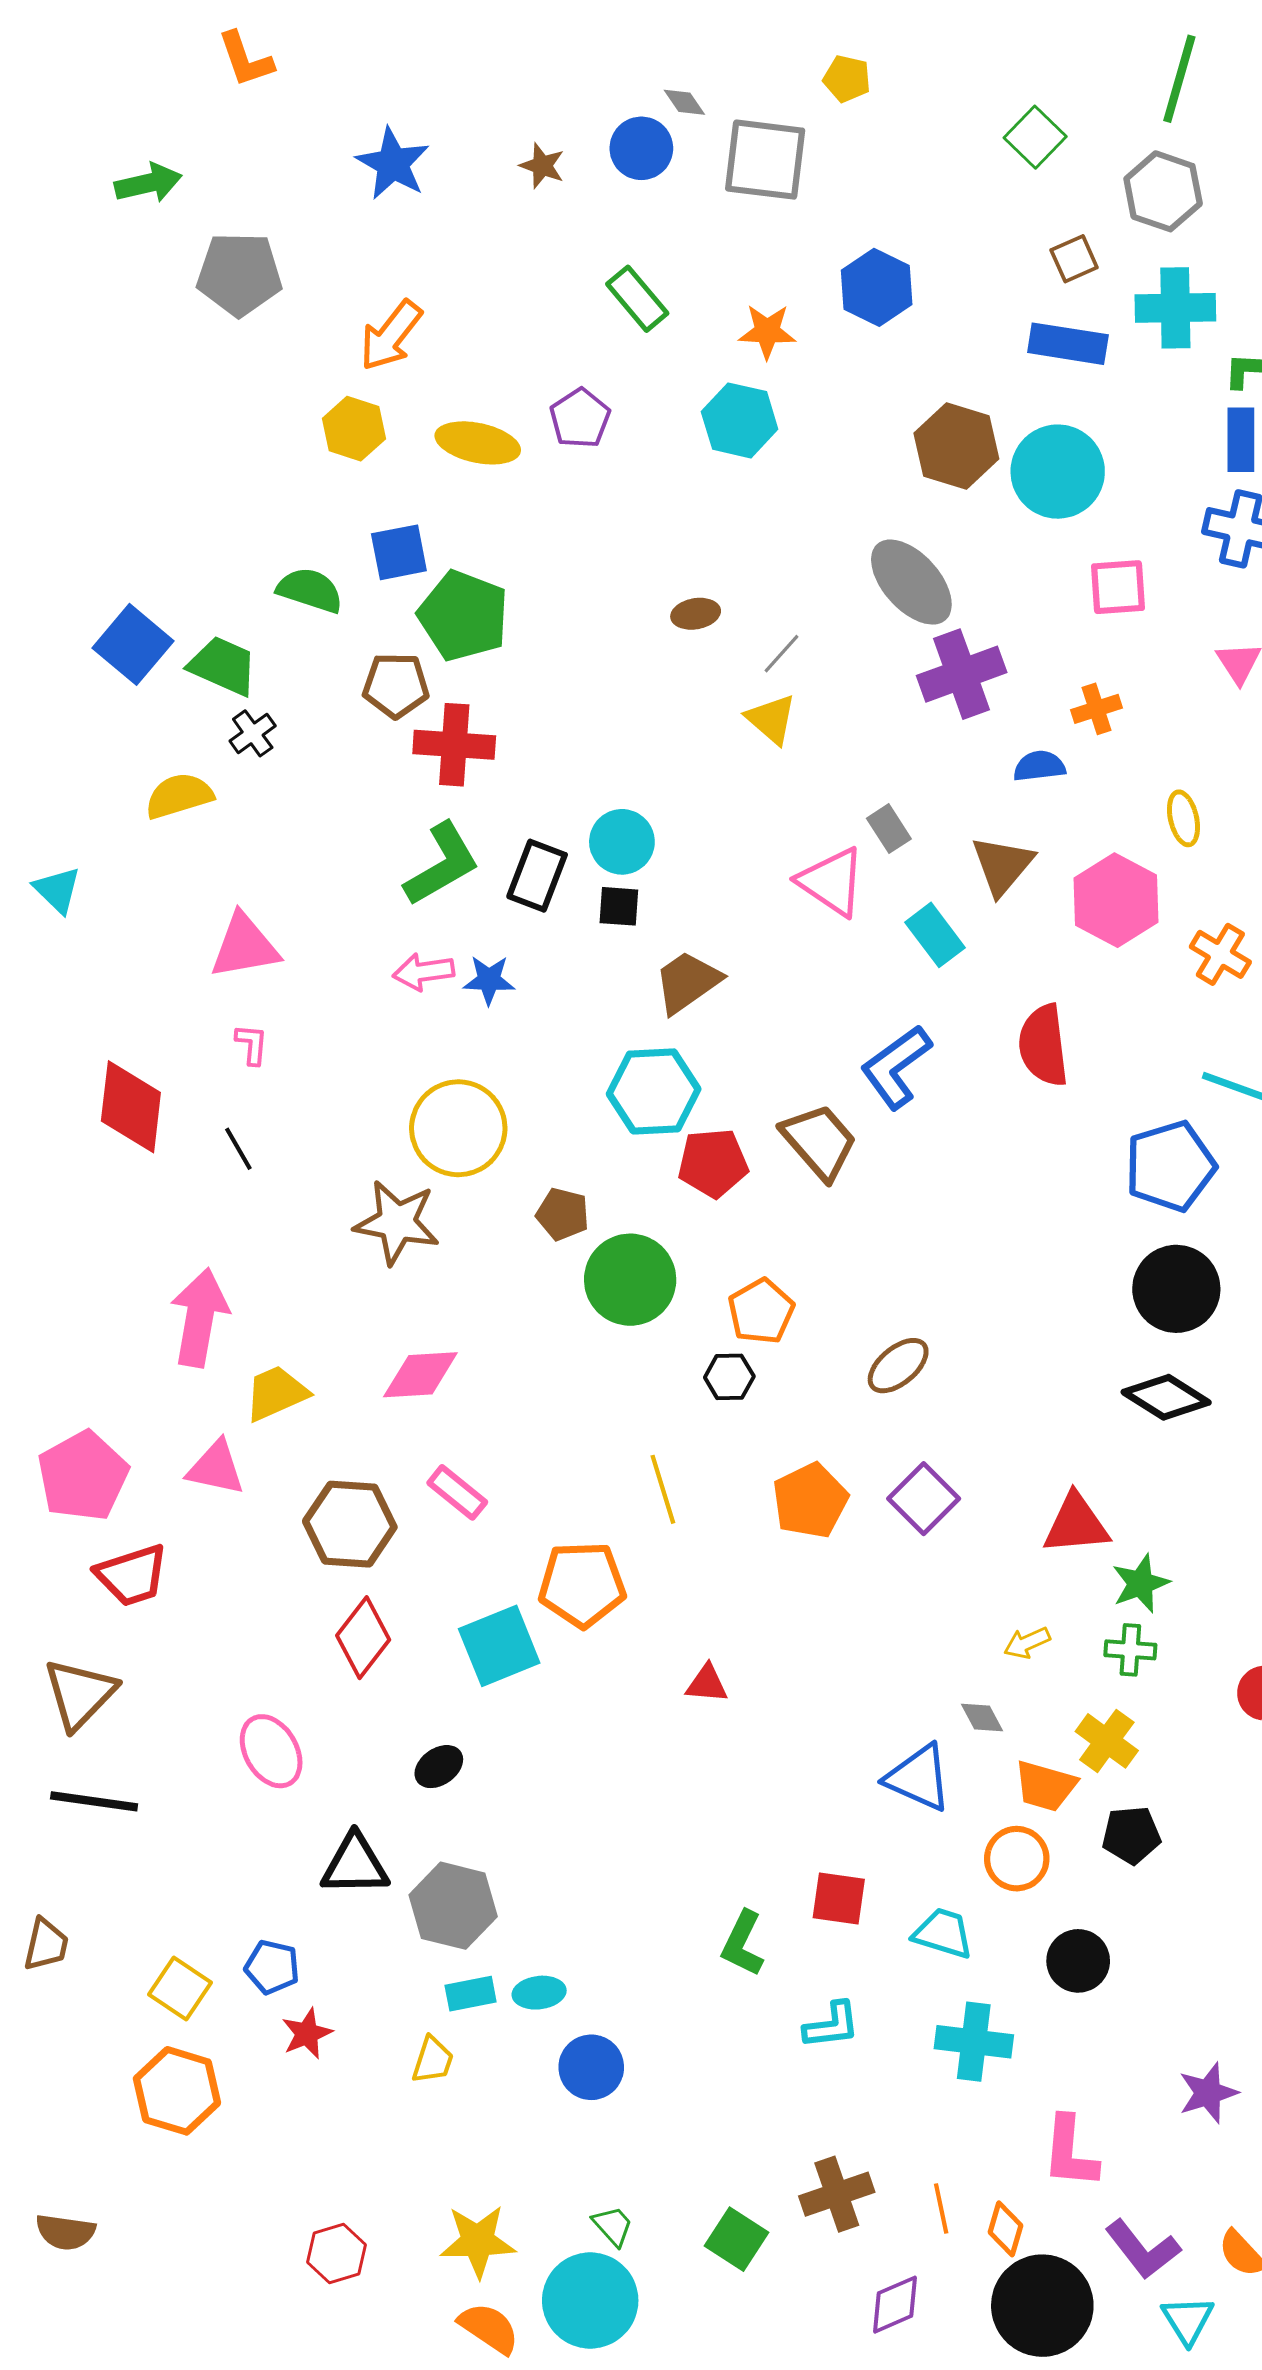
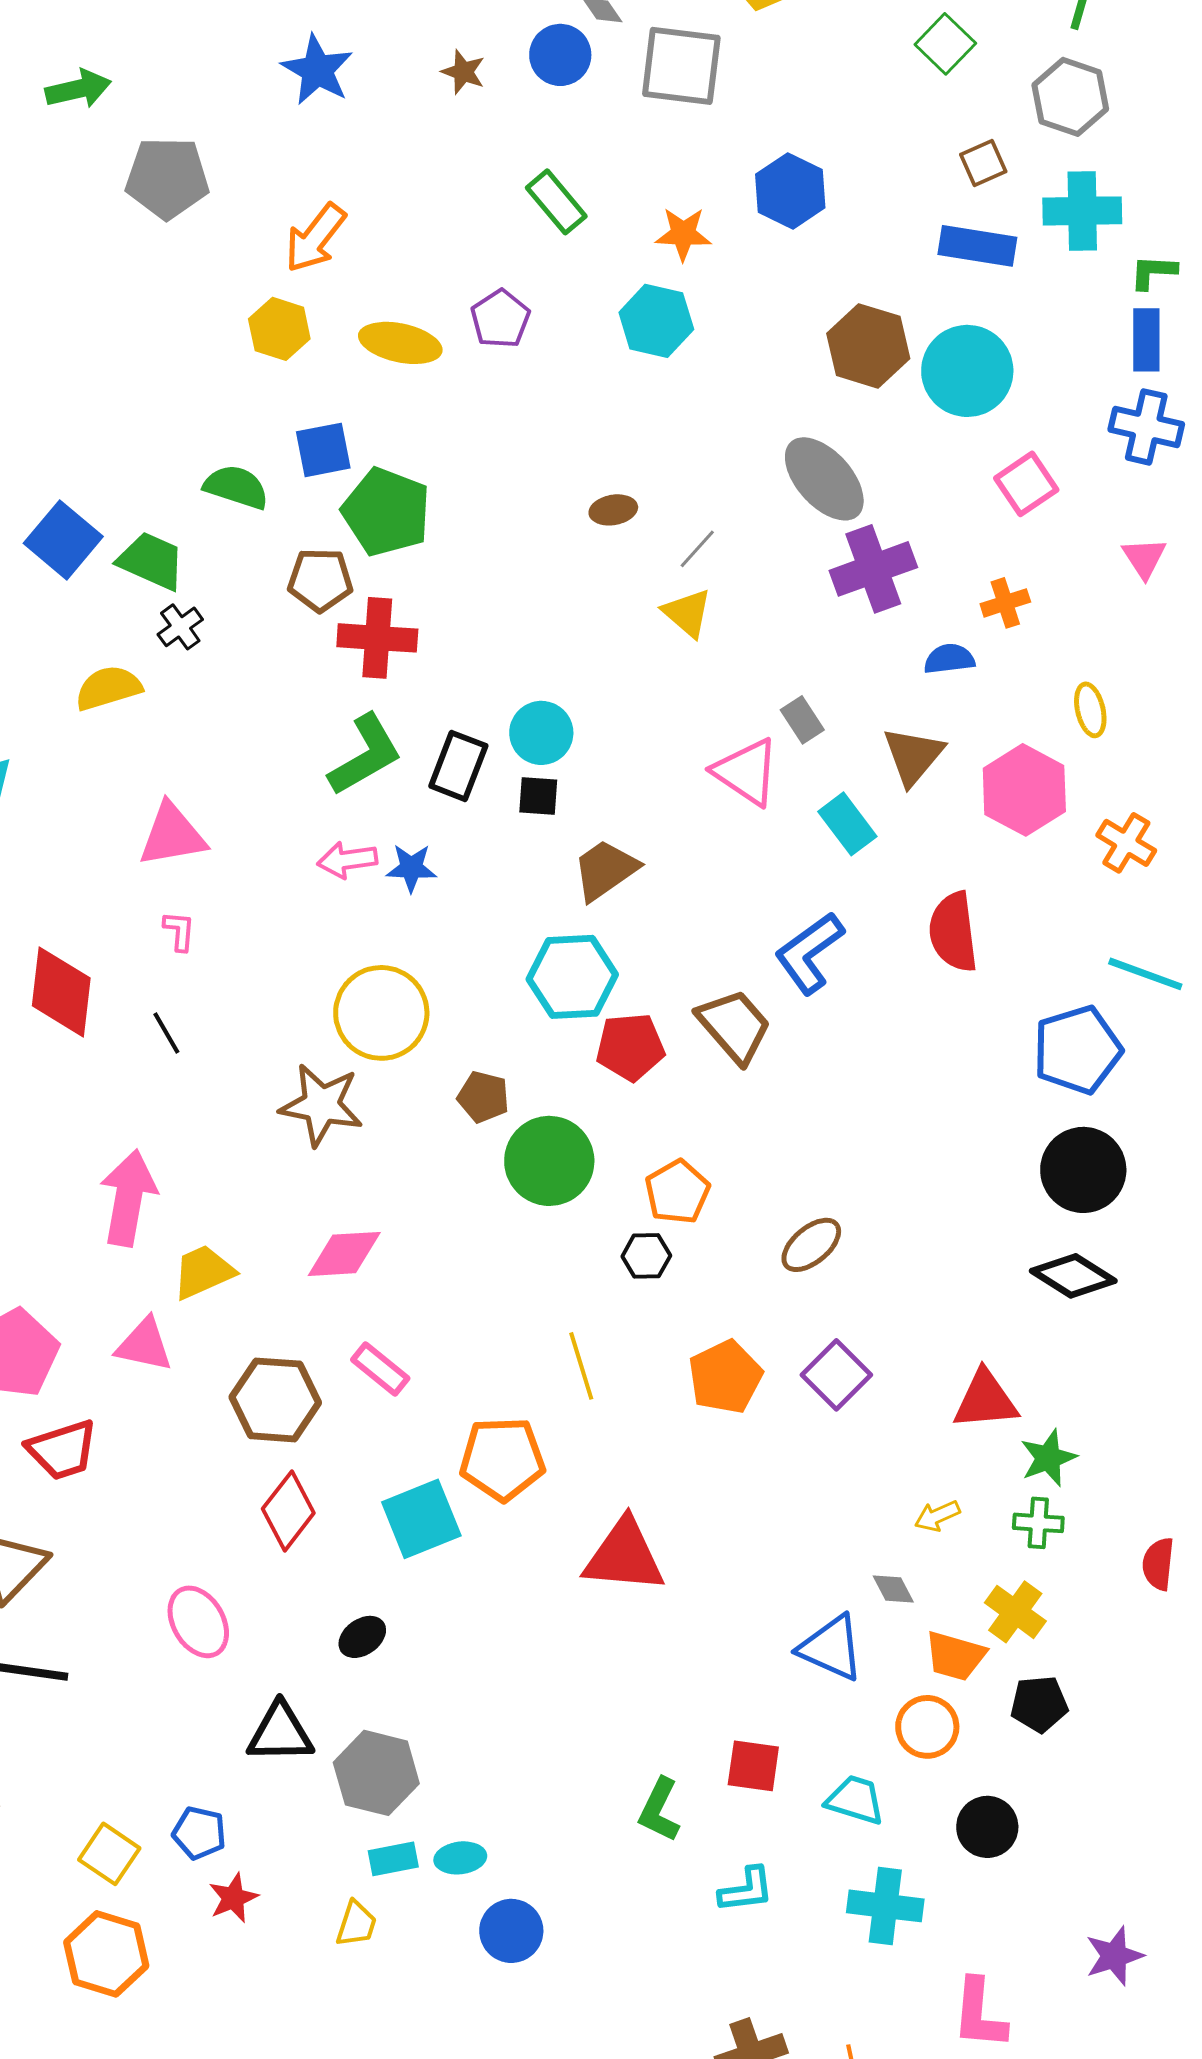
pink square: (1118, 587) -> (1026, 484), turned -30
red triangle: (707, 1684) -> (624, 1556), size x2.0

